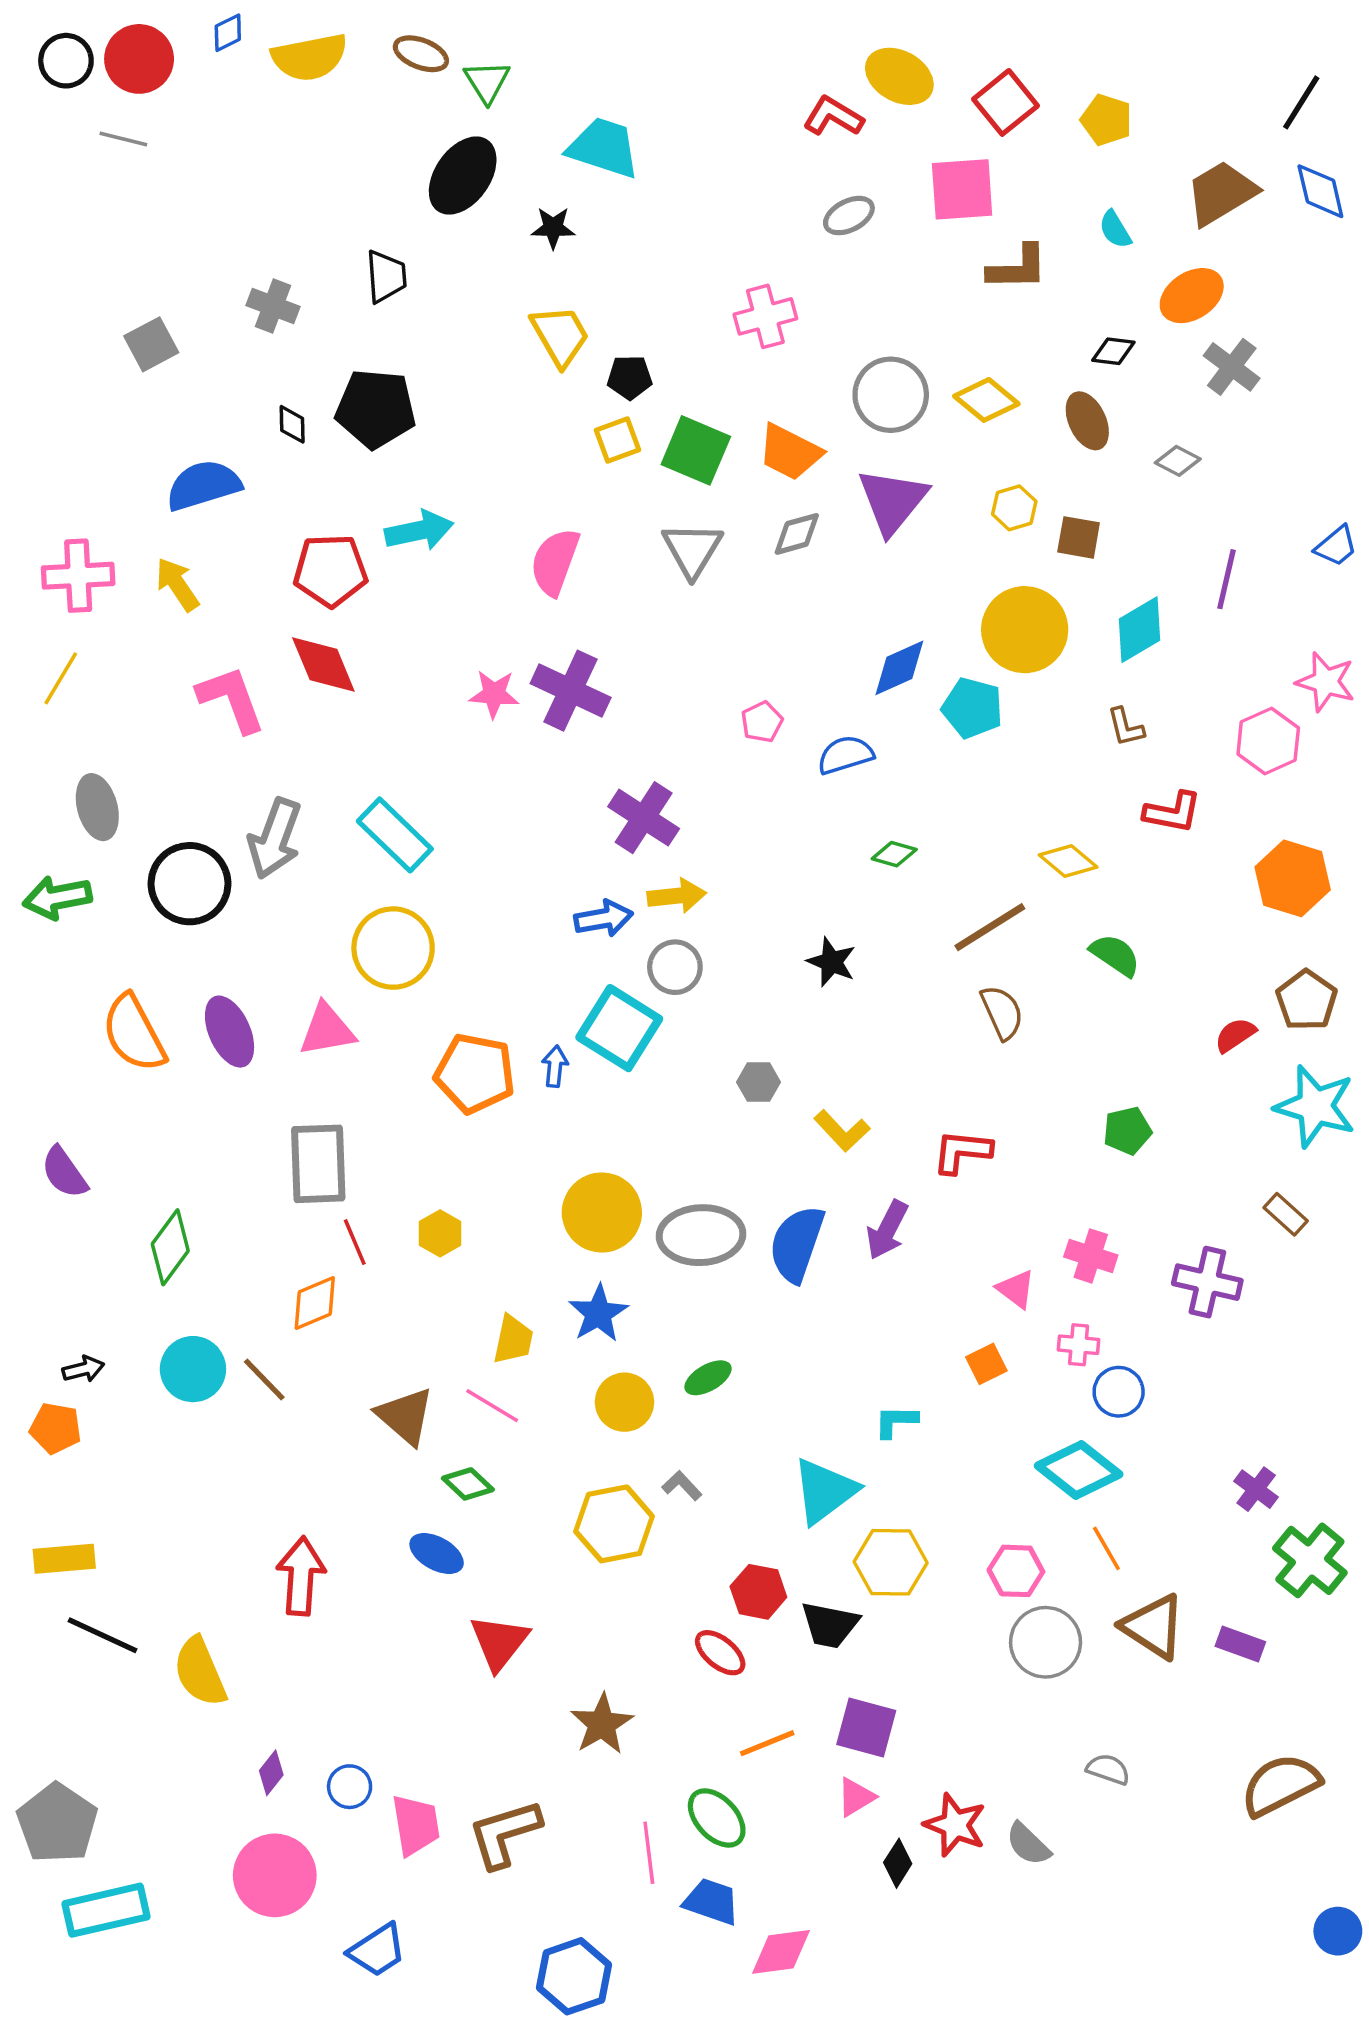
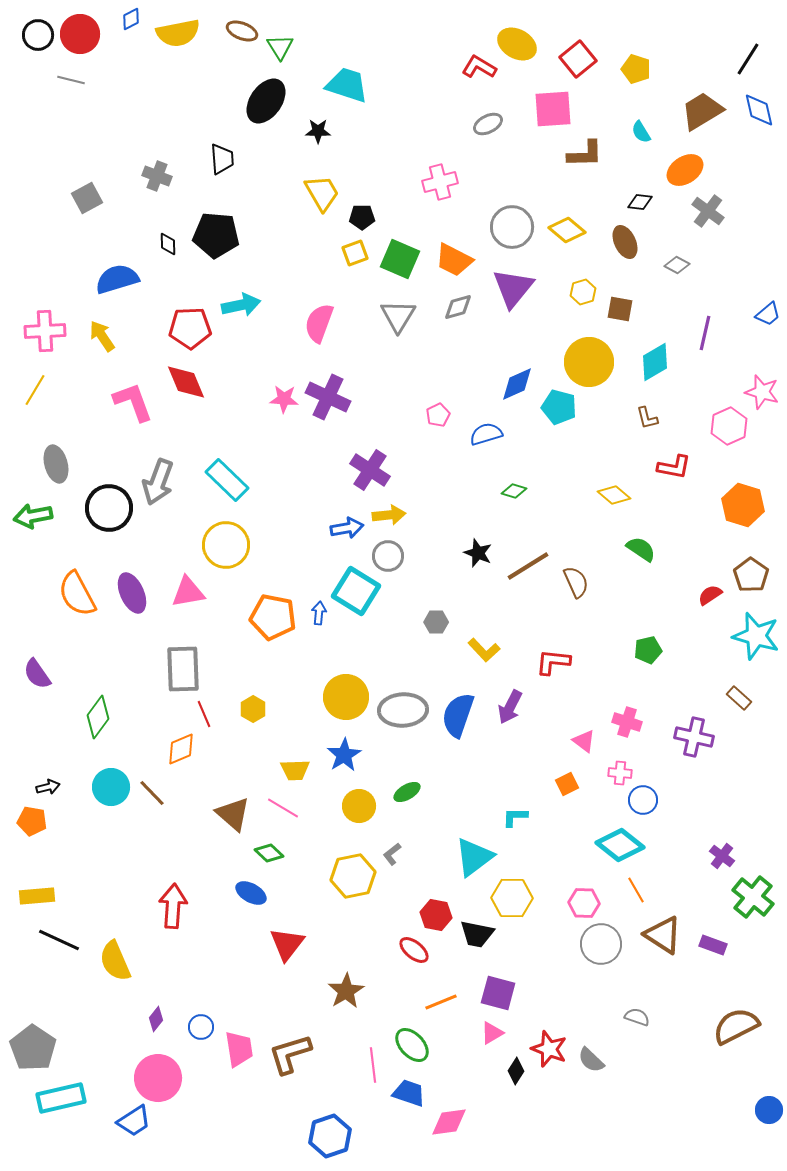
brown line: (990, 927) -> (528, 566), moved
yellow trapezoid: (513, 1340) -> (295, 770), turned 76
gray L-shape: (682, 1486) -> (392, 854), turned -85
blue trapezoid: (377, 1950) -> (134, 1121), moved

